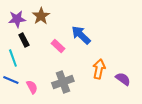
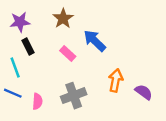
brown star: (41, 16) -> (63, 18), moved
pink semicircle: (32, 87) -> (37, 101), turned 32

